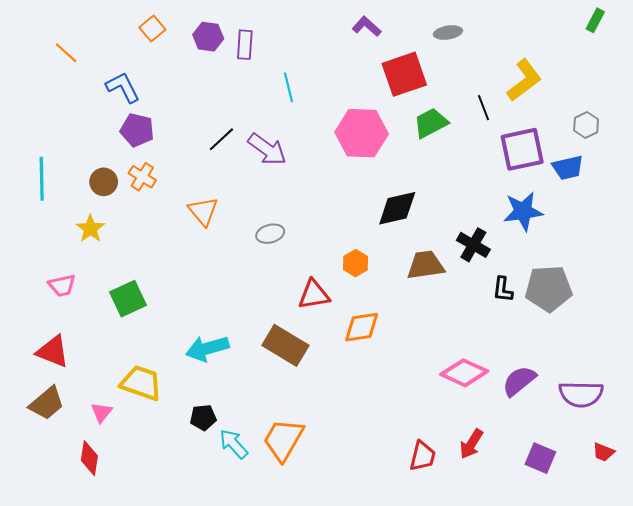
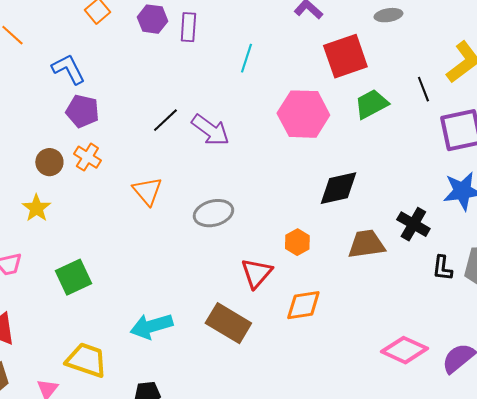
cyan line: (288, 87) -> (246, 58), moved, turned 32
gray ellipse: (270, 234) -> (213, 213), size x1.4
red triangle: (314, 295) -> (256, 273), turned -40

